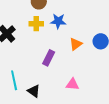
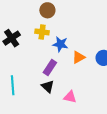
blue star: (58, 21) -> (60, 44), moved
black triangle: (34, 91) -> (48, 86), moved

